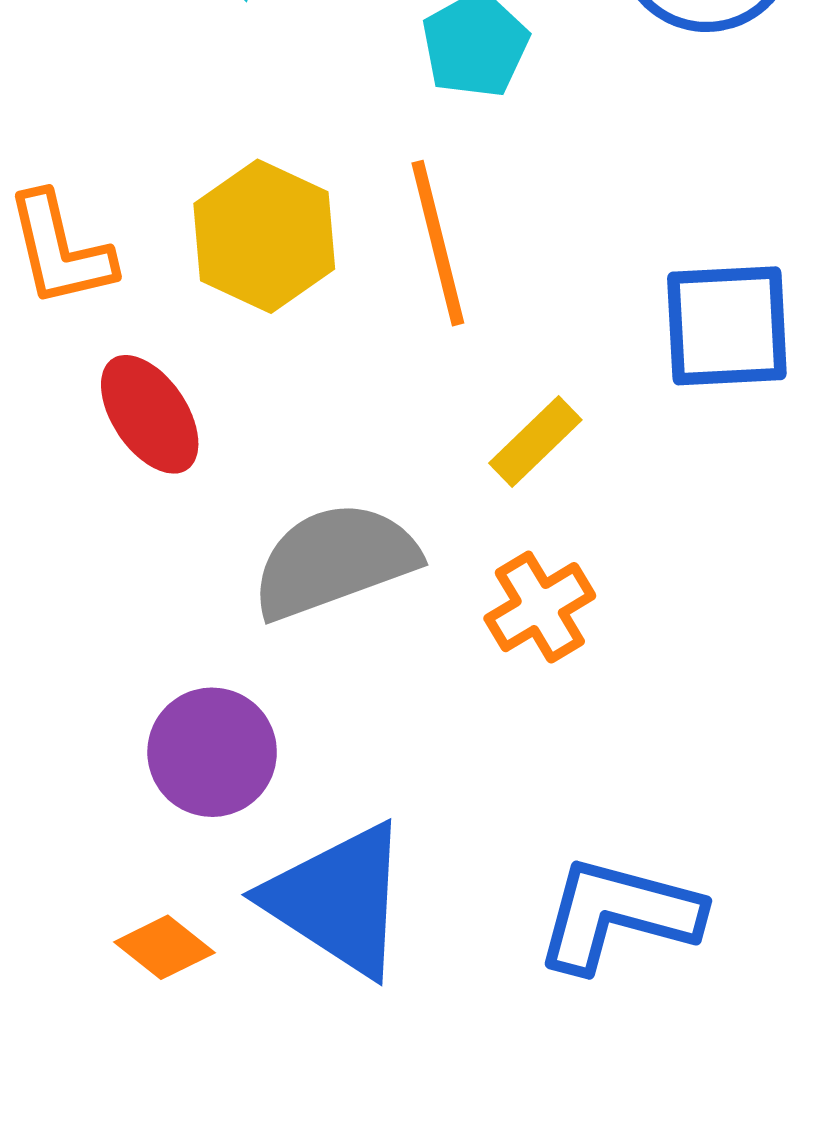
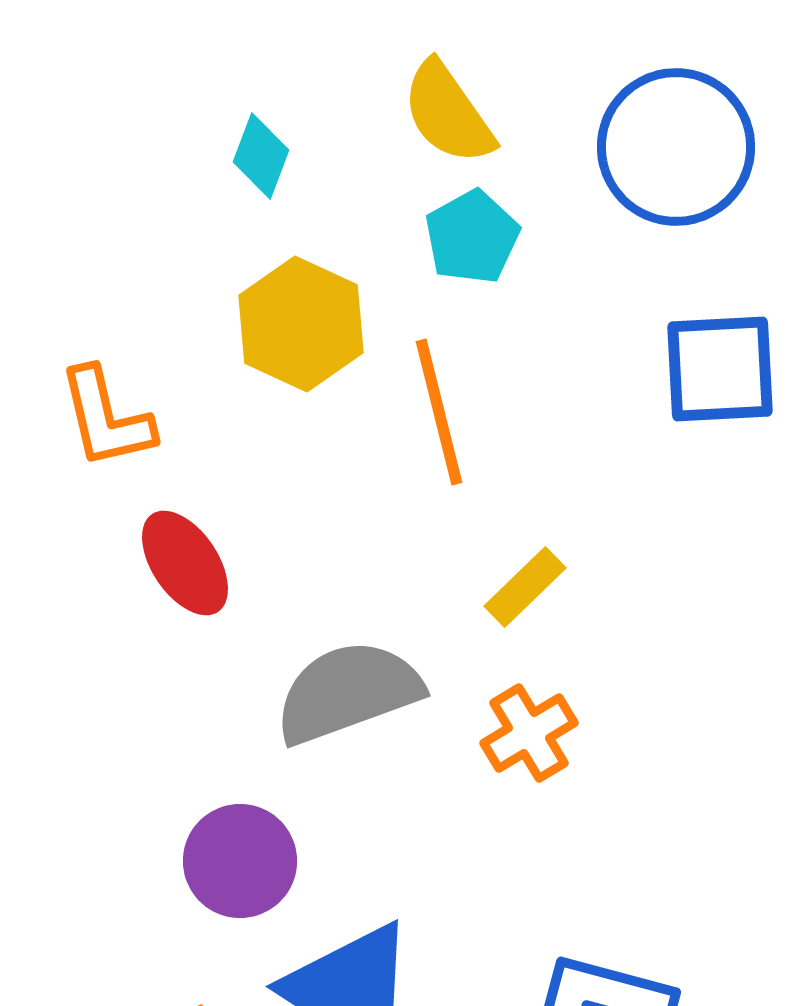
yellow hexagon: (264, 236) -> (301, 324), moved
blue square: (727, 326) -> (720, 369), moved

